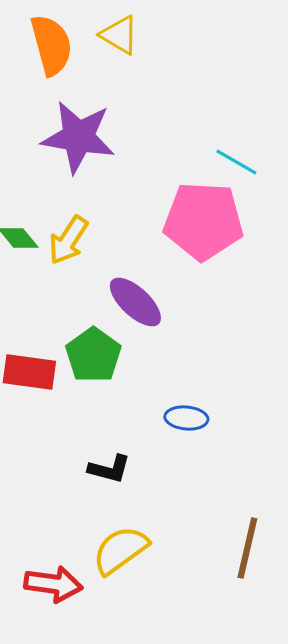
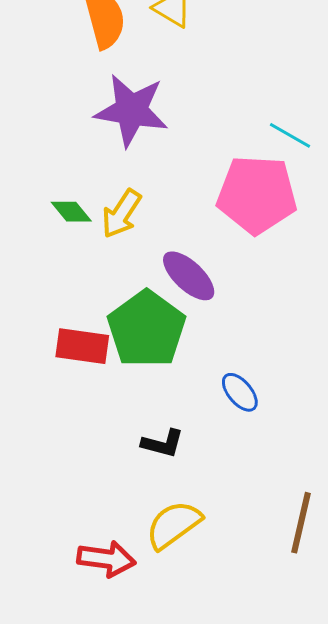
green pentagon: (93, 355) -> (147, 329), size x1.4
blue ellipse: (186, 418) -> (240, 392), turned 45

